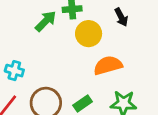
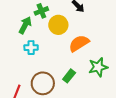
cyan cross: (14, 71) -> (31, 48), moved

